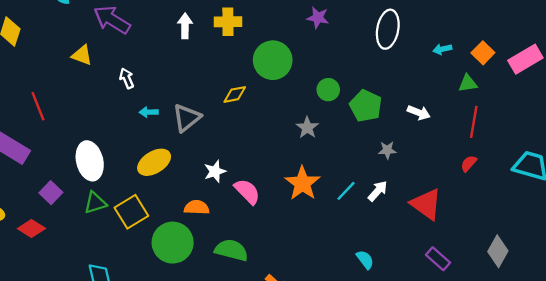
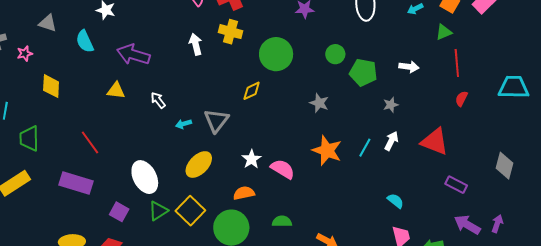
yellow cross: (228, 22) -> (231, 32), turned 30
green circle: (328, 90) -> (335, 54), moved
green semicircle: (231, 250) -> (282, 221), size x0.7

